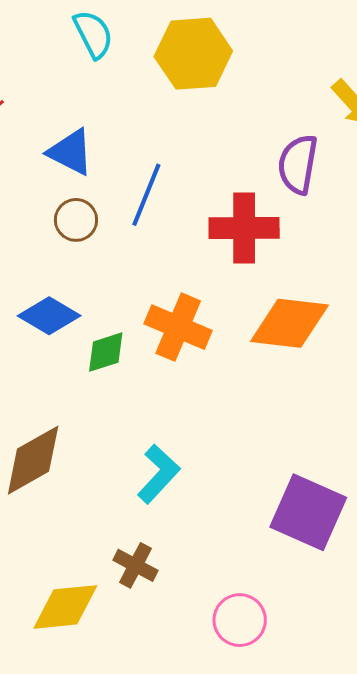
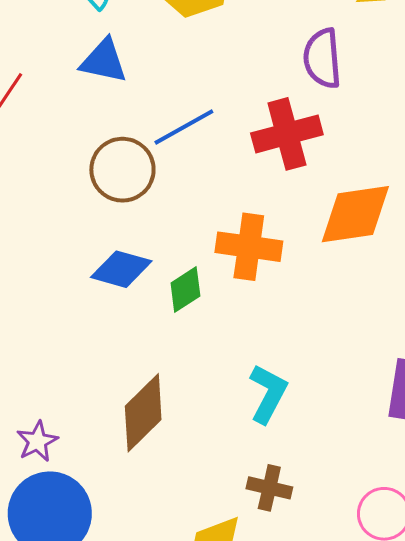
blue triangle: (71, 152) -> (104, 61), moved
blue line: (146, 195) -> (184, 127), turned 54
brown circle: (76, 220) -> (122, 170), size x1.5

